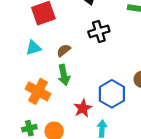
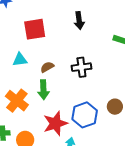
black cross: (99, 31) -> (81, 67), moved
red star: (83, 108) -> (55, 123), size x1.4

